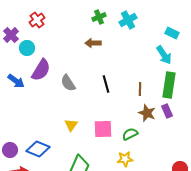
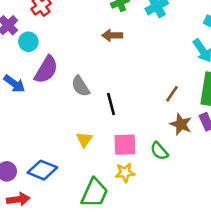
black line: (106, 84) -> (111, 104), moved
brown line: (140, 89) -> (172, 94), turned 32
green semicircle: (130, 134) -> (159, 151), turned -105
yellow star: (125, 159) -> (125, 173), moved

